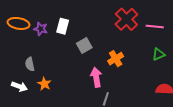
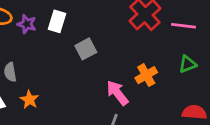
orange cross: (116, 59) -> (146, 75), moved
pink arrow: (96, 77) -> (117, 93), moved, turned -30

